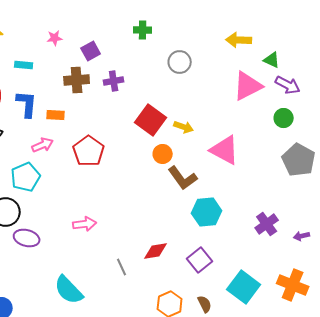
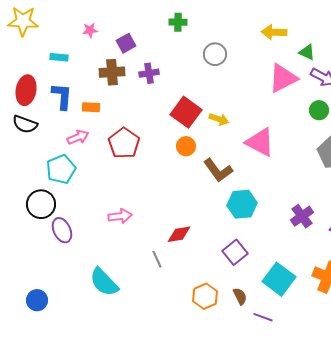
orange circle: (163, 154) -> (186, 146), moved
purple ellipse: (27, 238) -> (62, 230), turned 50
red diamond: (156, 251) -> (179, 234), moved

